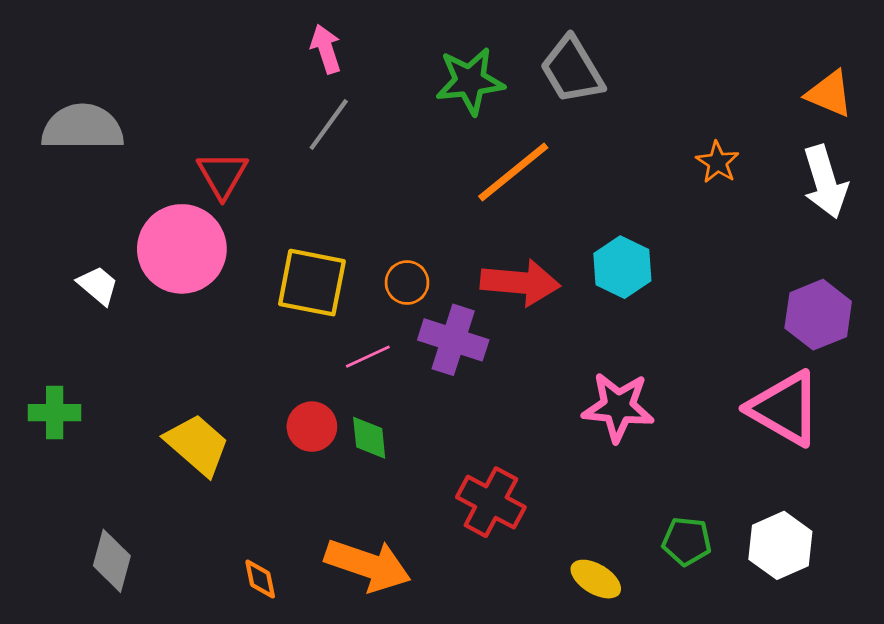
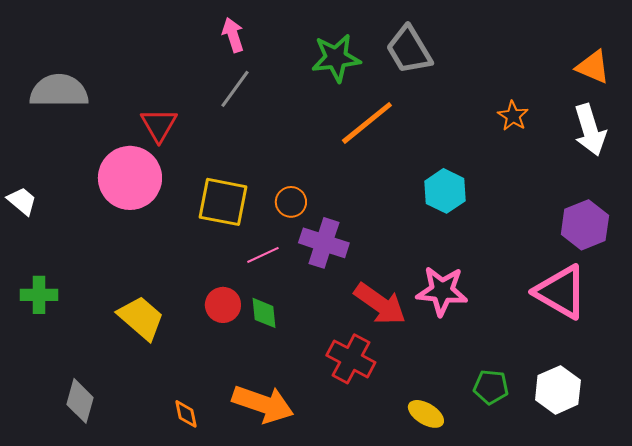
red arrow: (520, 283) -> (380, 304), moved, turned 30
white trapezoid: (98, 285) -> (22, 201), moved

